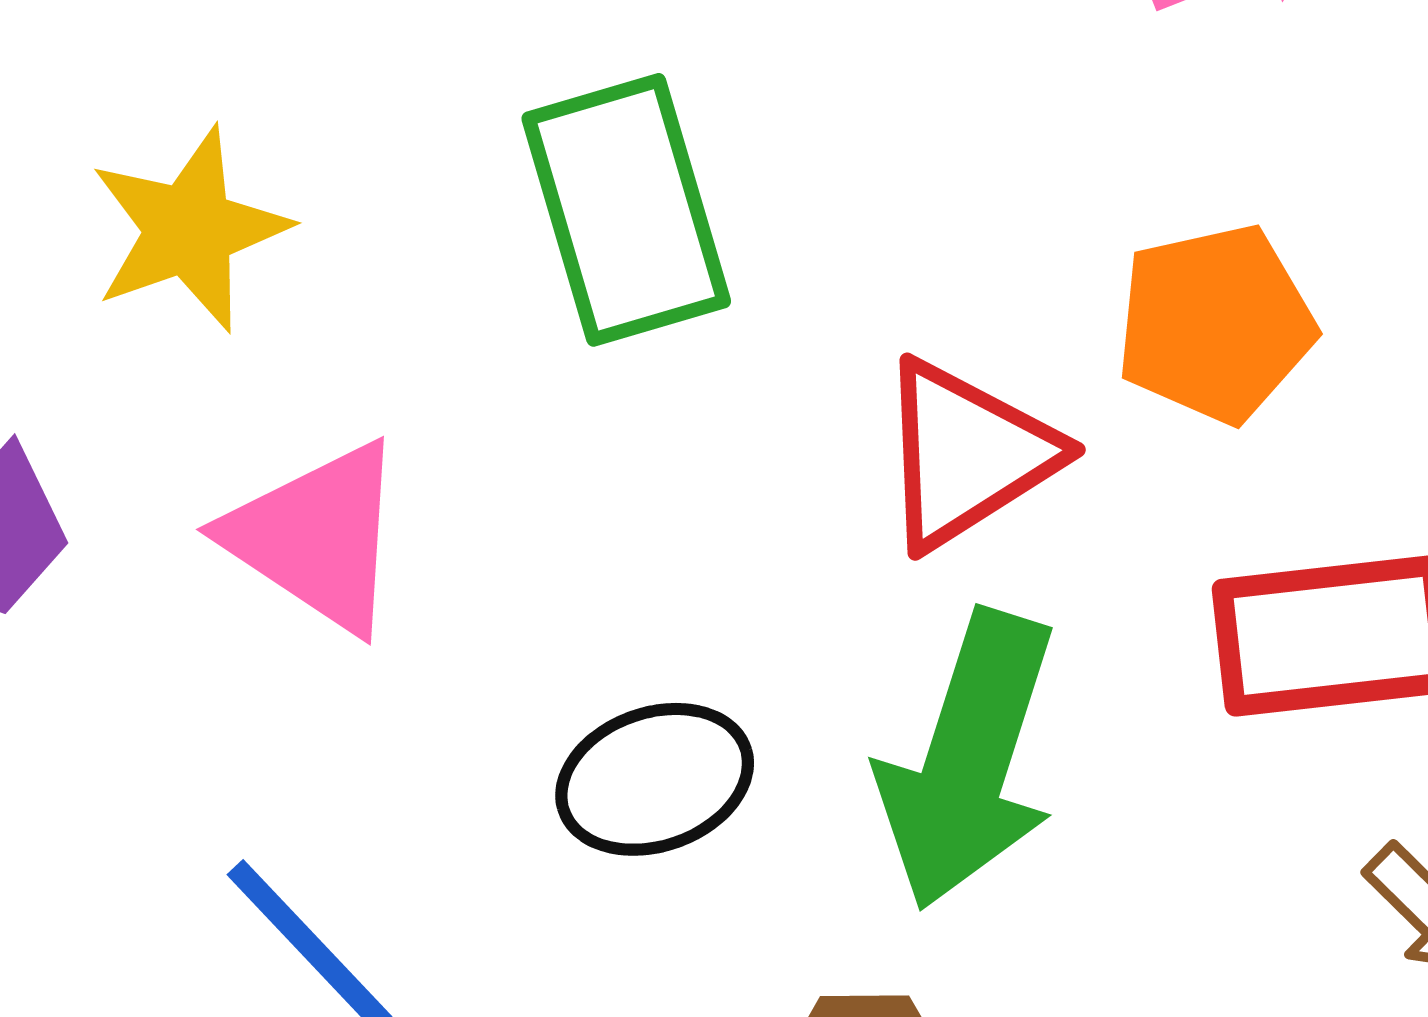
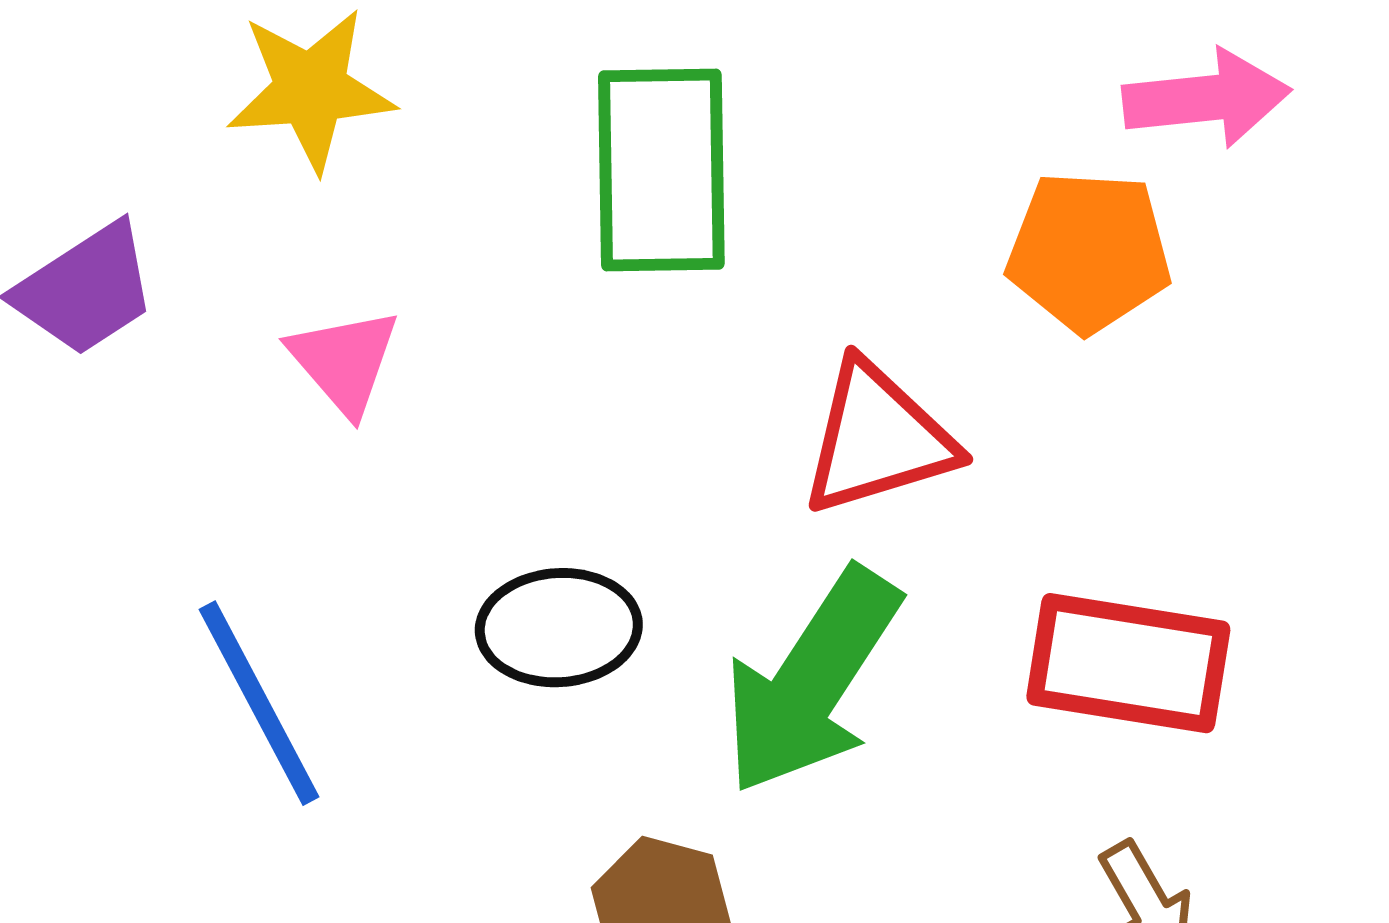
orange pentagon: (1215, 324) -> (1089, 252), moved
pink triangle: (317, 537) -> (344, 361), size x0.7

